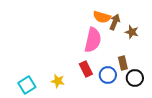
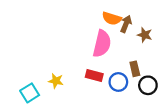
red rectangle: (86, 69) -> (94, 75), turned -49
yellow star: (58, 81) -> (56, 81), moved

